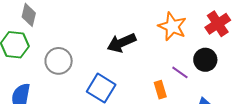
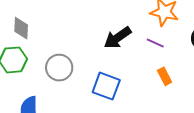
purple line: (180, 72) -> (155, 43), moved

